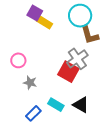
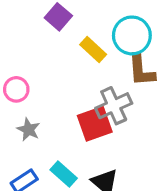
yellow rectangle: (44, 22) -> (93, 49), moved
red square: (68, 72) -> (95, 124), turned 30

